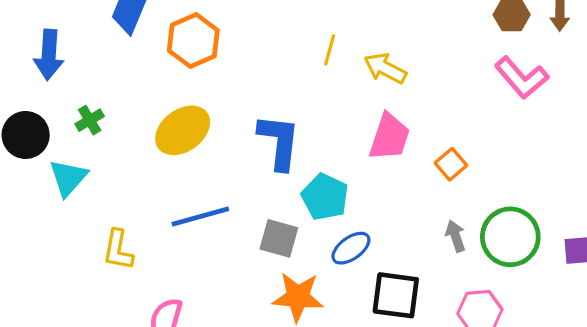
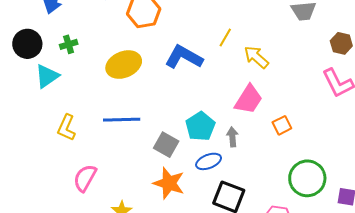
blue L-shape: (279, 142) -> (184, 57), moved, turned -81
gray arrow: (456, 236) -> (232, 137), moved

